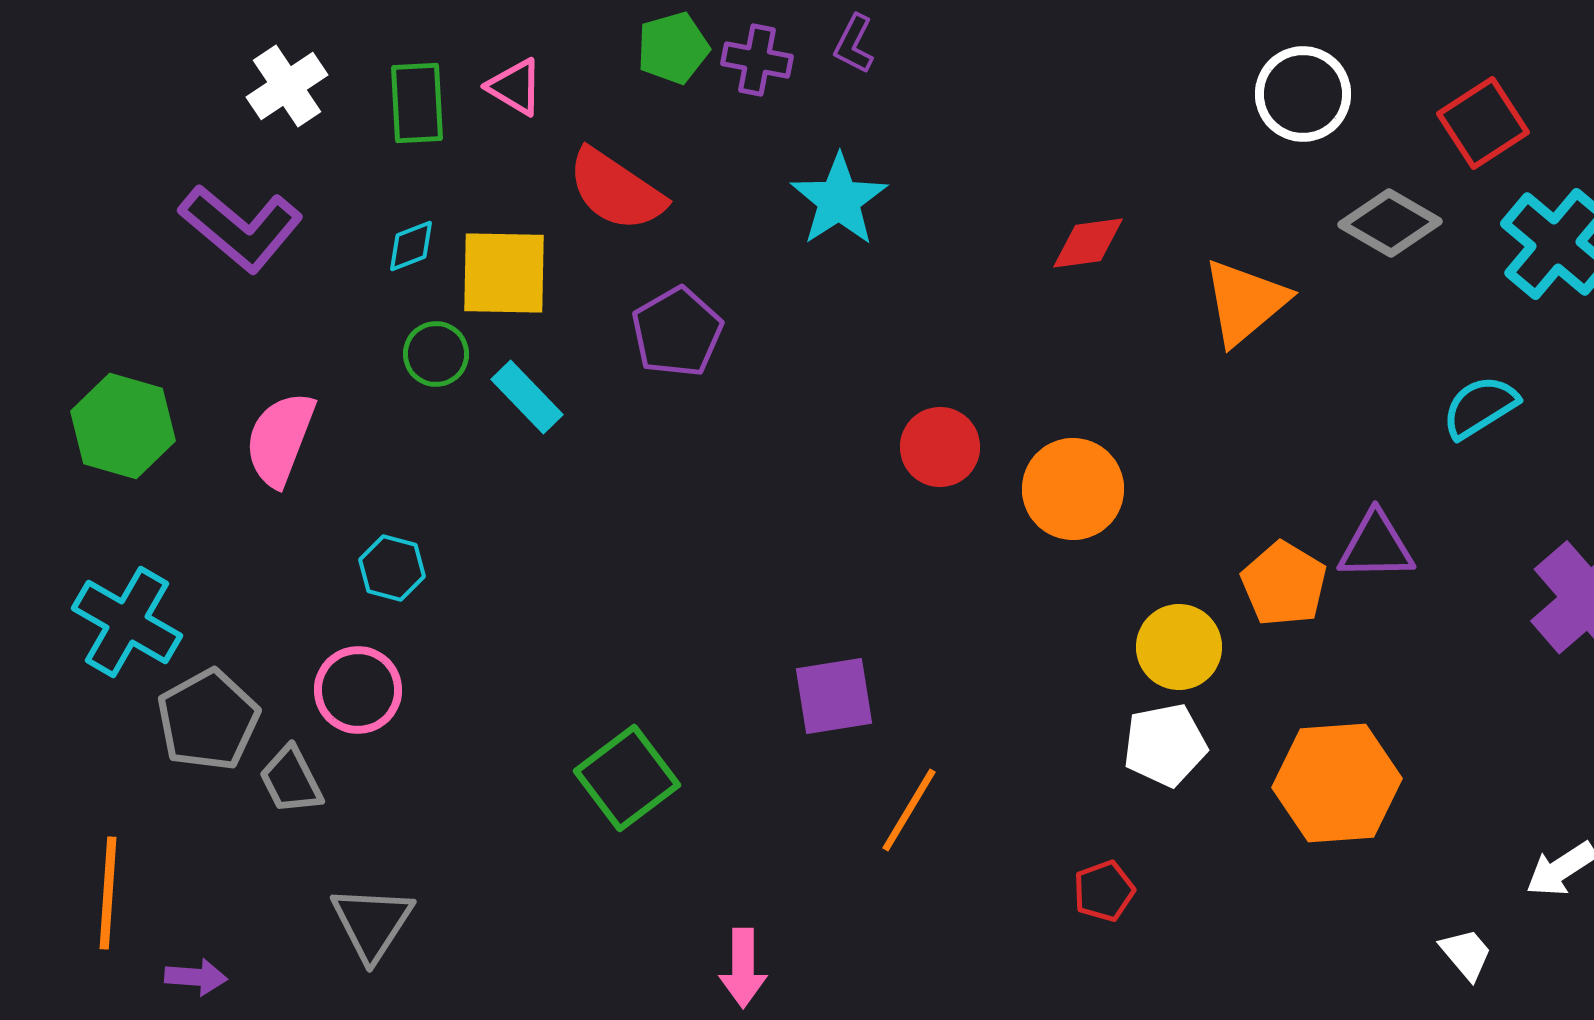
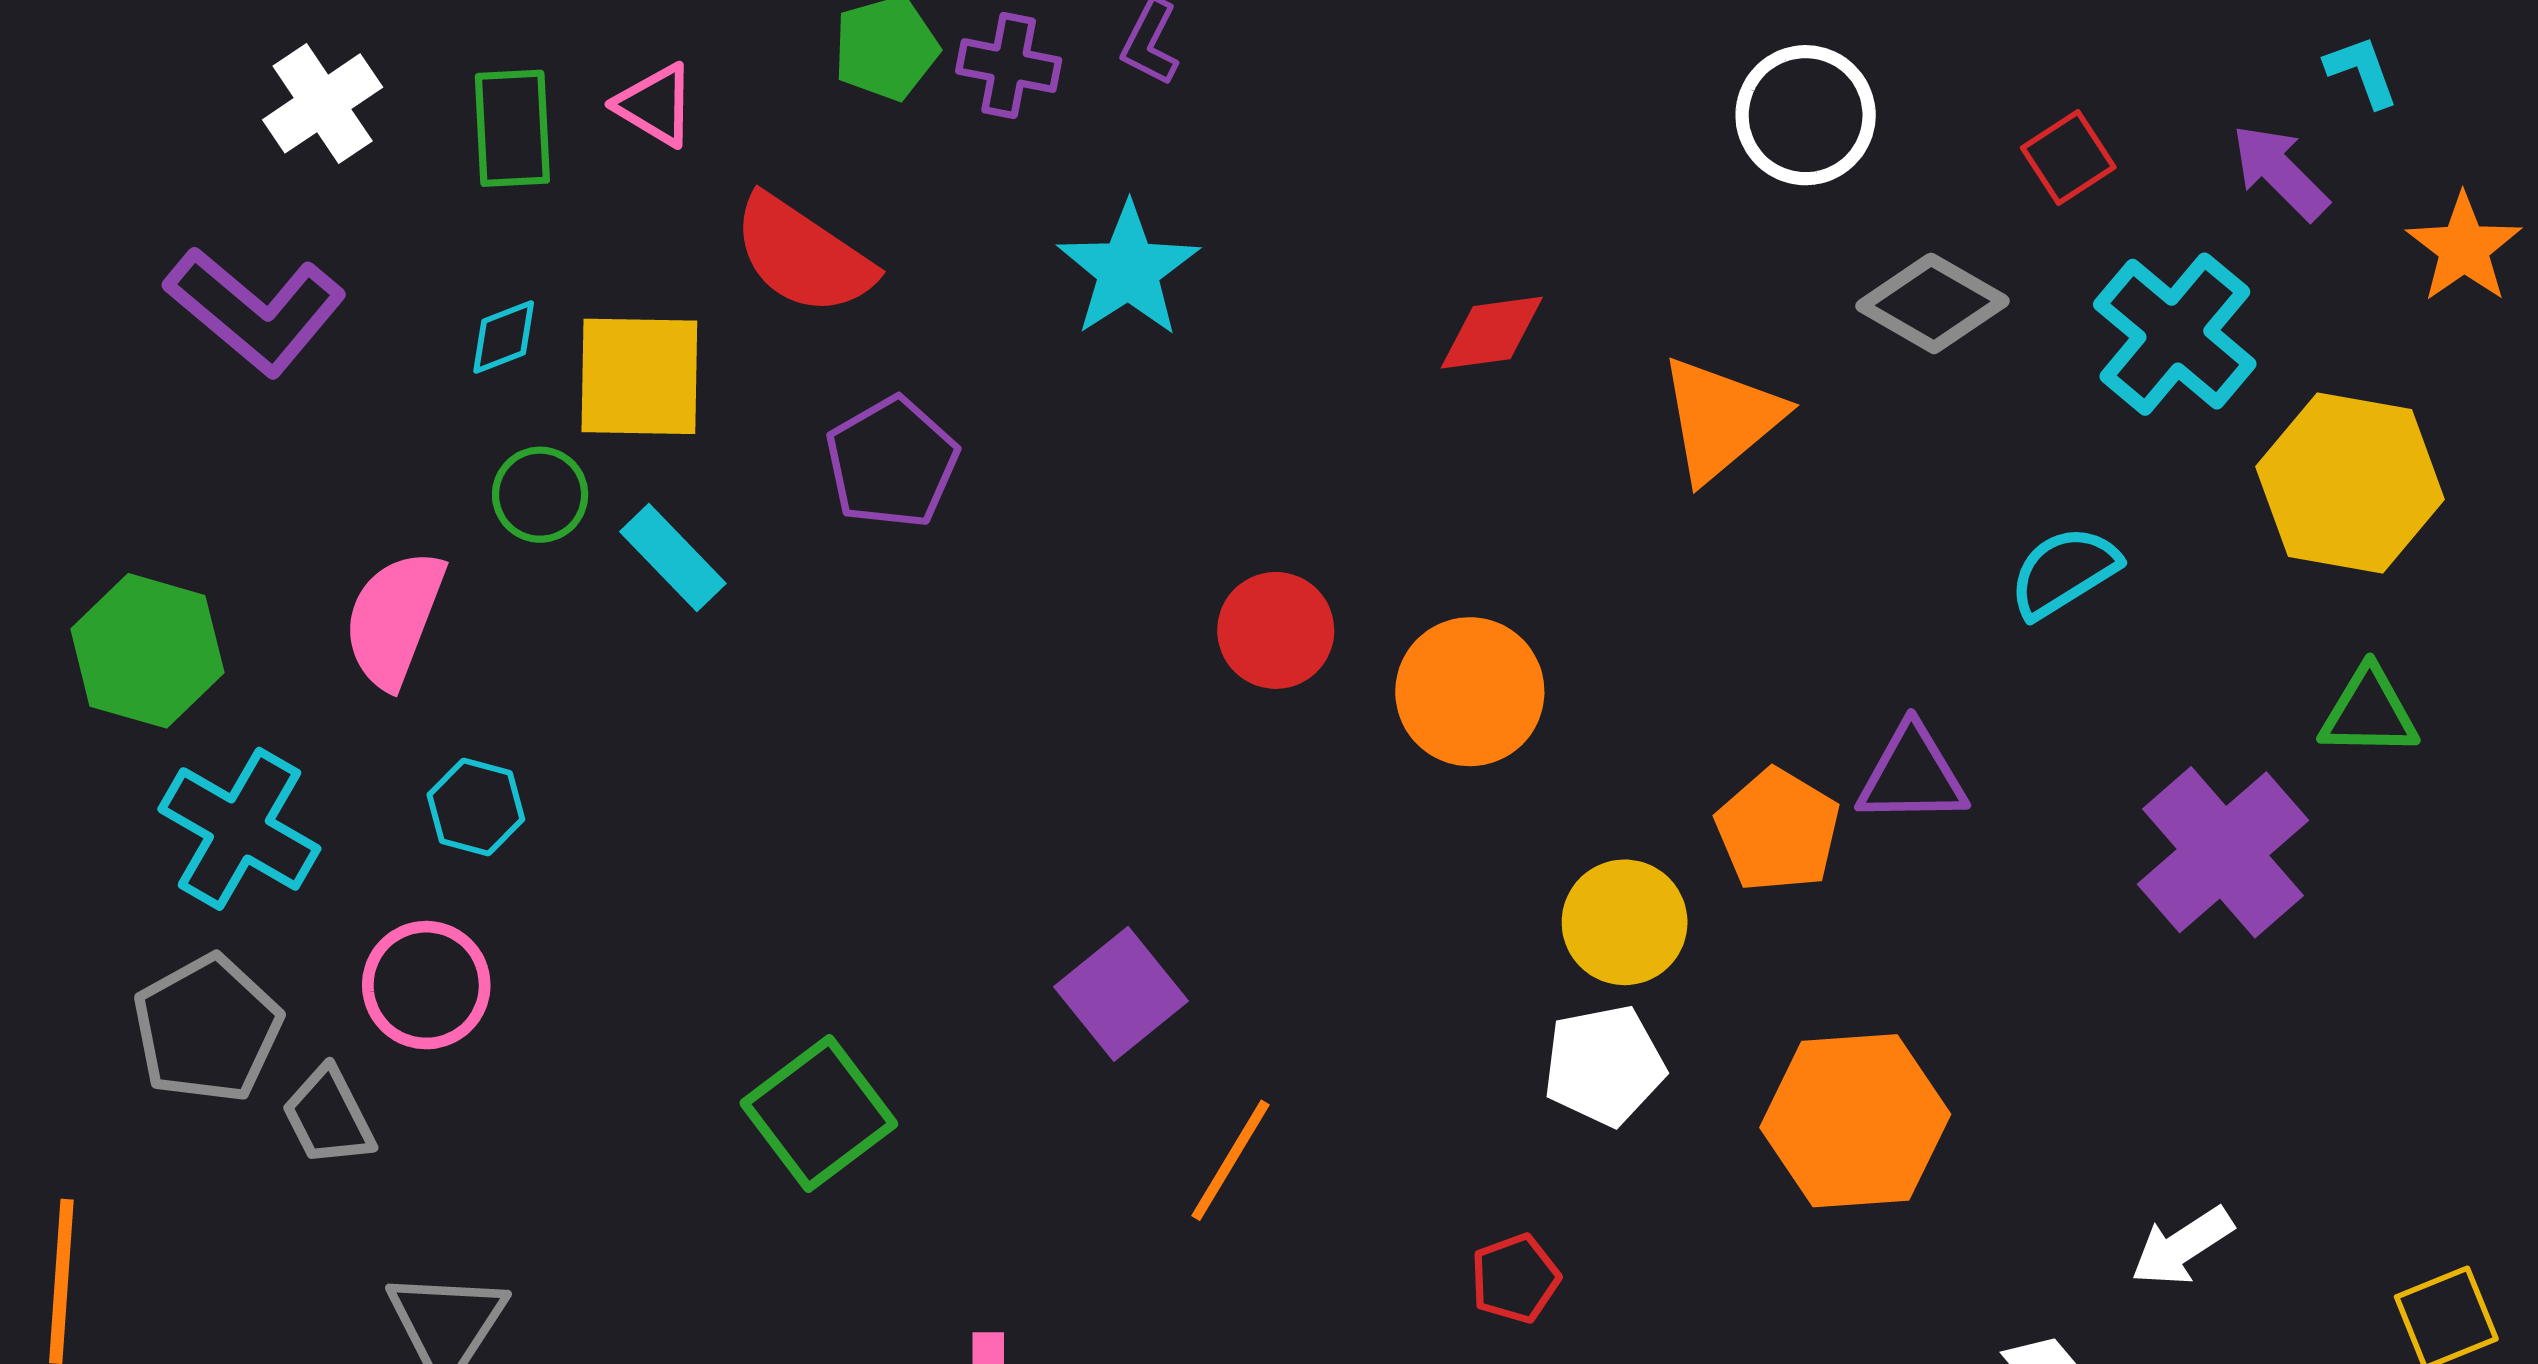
red square: (1483, 123) -> (2068, 157), size x0.7
green hexagon: (123, 426) -> (147, 651), moved
pink semicircle: (280, 439) -> (394, 619), moved
cyan cross: (127, 622) -> (239, 829), moved
purple square: (834, 696) -> (1121, 994), turned -30

